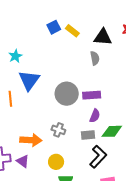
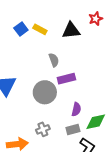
gray semicircle: (95, 58) -> (54, 60), moved
purple rectangle: (92, 95) -> (66, 79), moved
gray cross: (58, 130) -> (43, 129), turned -32

